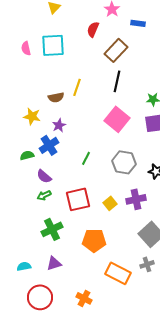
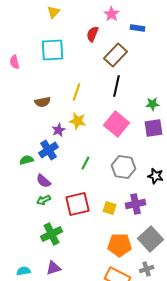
pink semicircle: (26, 48) -> (15, 62), moved
brown semicircle: (56, 97) -> (43, 102), moved
yellow star: (32, 116) -> (78, 121), moved
yellow square: (110, 203) -> (110, 208), turned -32
orange pentagon: (94, 240) -> (120, 245), moved

